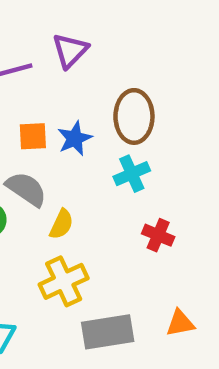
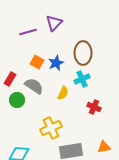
orange square: (33, 136) -> (37, 62), turned 32
yellow semicircle: (61, 224) -> (63, 93), moved

